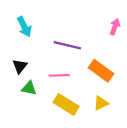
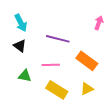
black triangle: (20, 66) -> (20, 46), moved, turned -32

